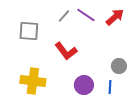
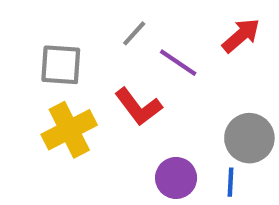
purple line: (86, 15) -> (178, 63), moved
gray circle: (119, 66) -> (249, 138), size x1.5
yellow cross: (33, 81) -> (69, 130), moved, turned -35

